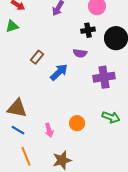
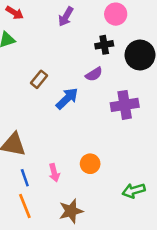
purple semicircle: (80, 53) -> (94, 74), turned -40
green arrow: (111, 117) -> (134, 191), moved, turned 144
blue line: (18, 130) -> (25, 178), moved, turned 40

